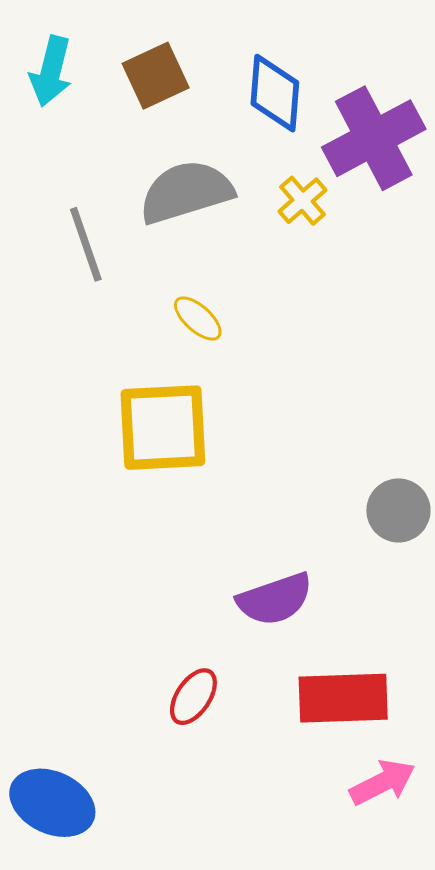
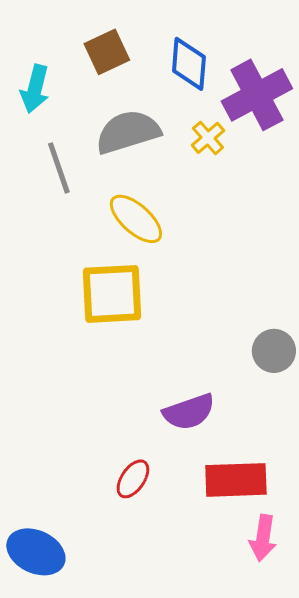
cyan arrow: (51, 71) -> (35, 89), moved
yellow ellipse: (198, 318) -> (136, 219), size x1.6
pink arrow: (382, 782) -> (263, 538), turned 126

